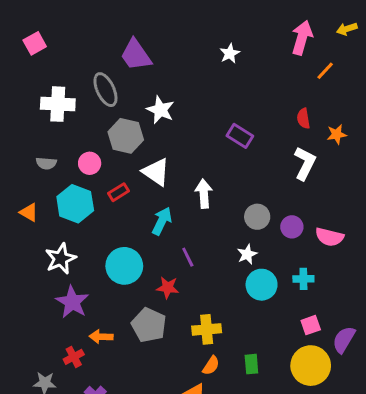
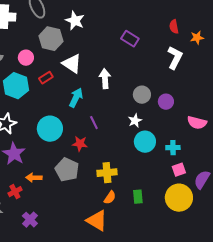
pink semicircle: (329, 237) -> (197, 123), moved
cyan cross: (303, 279) -> (173, 148), moved

